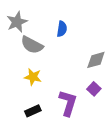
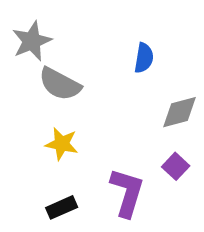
blue semicircle: (62, 29) -> (144, 58), moved

